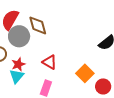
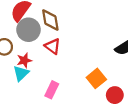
red triangle: (50, 62) -> (53, 46), moved

